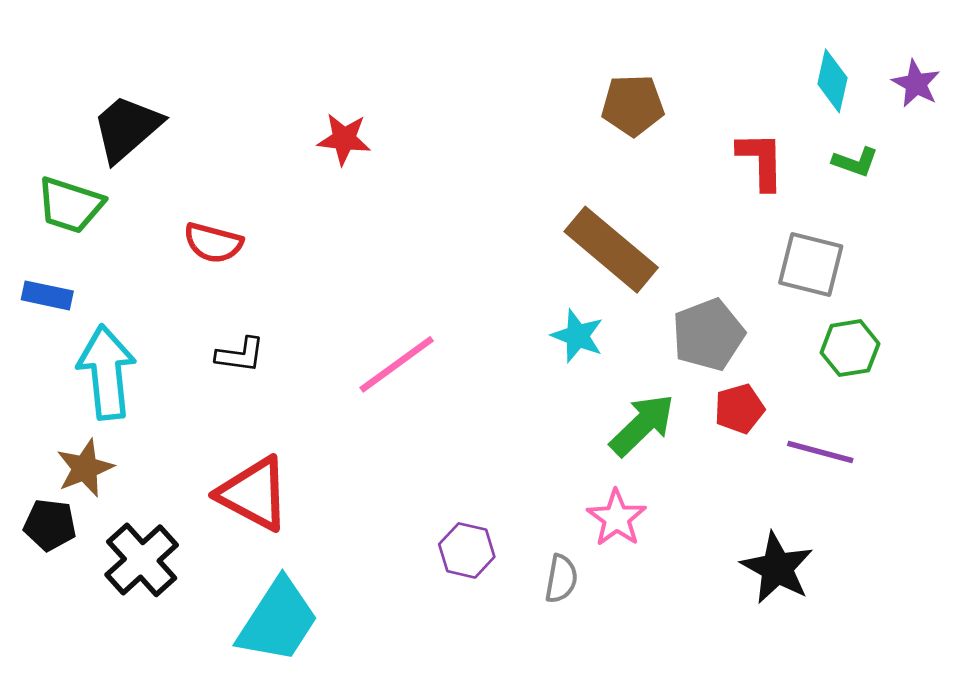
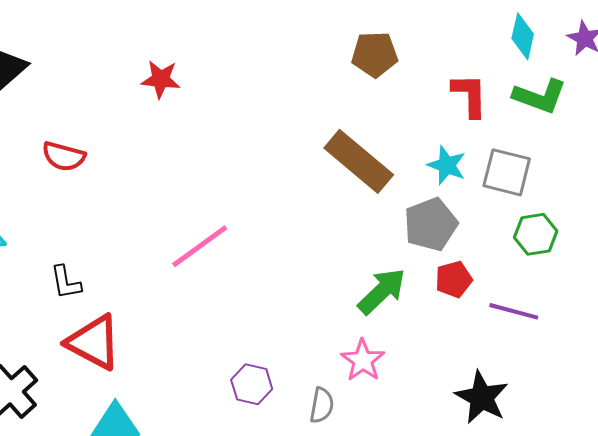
green L-shape: (855, 162) -> (540, 96), size x1.6
cyan star: (577, 336) -> (447, 165), moved
black L-shape: (240, 355) -> (66, 282), moved, turned 72

